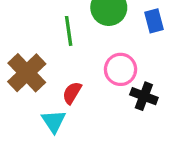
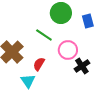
green line: (69, 31) -> (44, 35), moved, turned -48
black cross: (144, 96) -> (82, 66), turned 35

